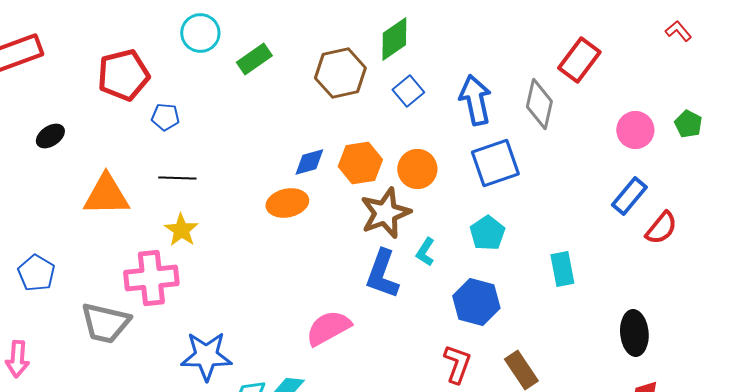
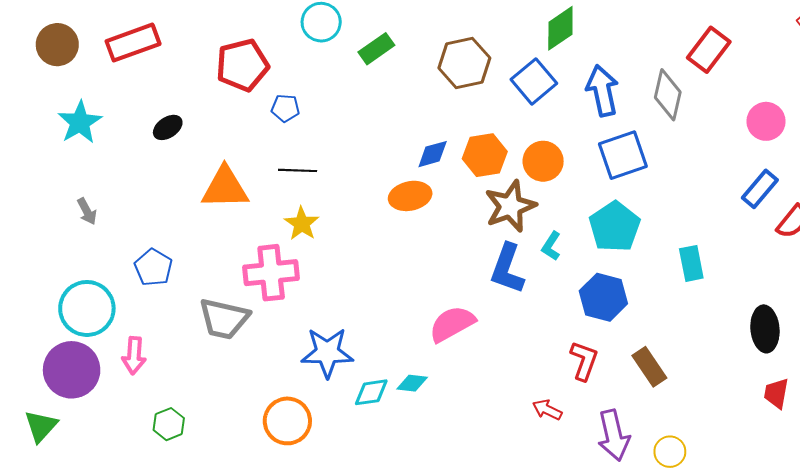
green diamond: (394, 39) -> (560, 28), moved
blue square: (408, 91) -> (534, 81), size x1.4
cyan pentagon: (487, 233) -> (615, 227), size x1.4

